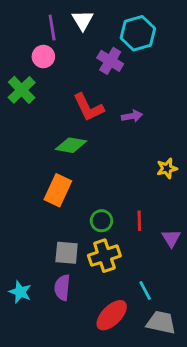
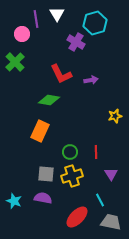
pink circle: (43, 57) -> (22, 34), moved
purple triangle: (171, 238) -> (111, 174), moved
purple semicircle: (62, 288) -> (43, 198), turned 96

